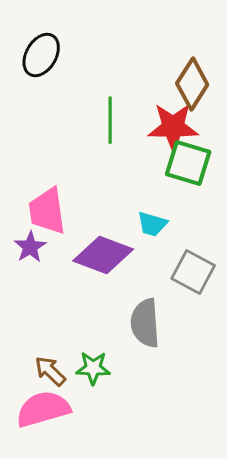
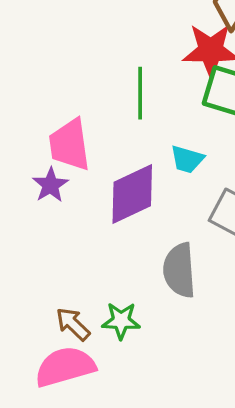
green line: (110, 120) -> (140, 93), moved
purple diamond: (103, 255) -> (132, 194), turned -46

